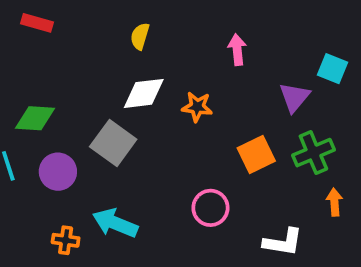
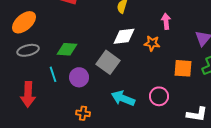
pink arrow: (237, 50) -> (166, 21), moved
orange square: (256, 154) -> (183, 68), turned 30
cyan arrow: (115, 223) -> (123, 98), moved

